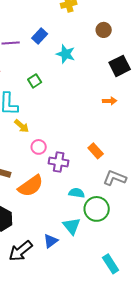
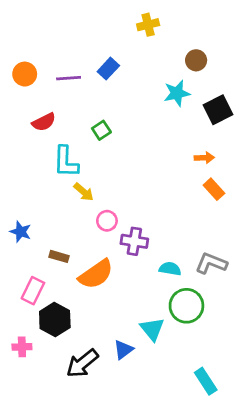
cyan star: (66, 54) -> (177, 93), moved, turned -30
orange rectangle: (96, 151) -> (214, 189), moved
cyan semicircle: (77, 193) -> (170, 269), moved

